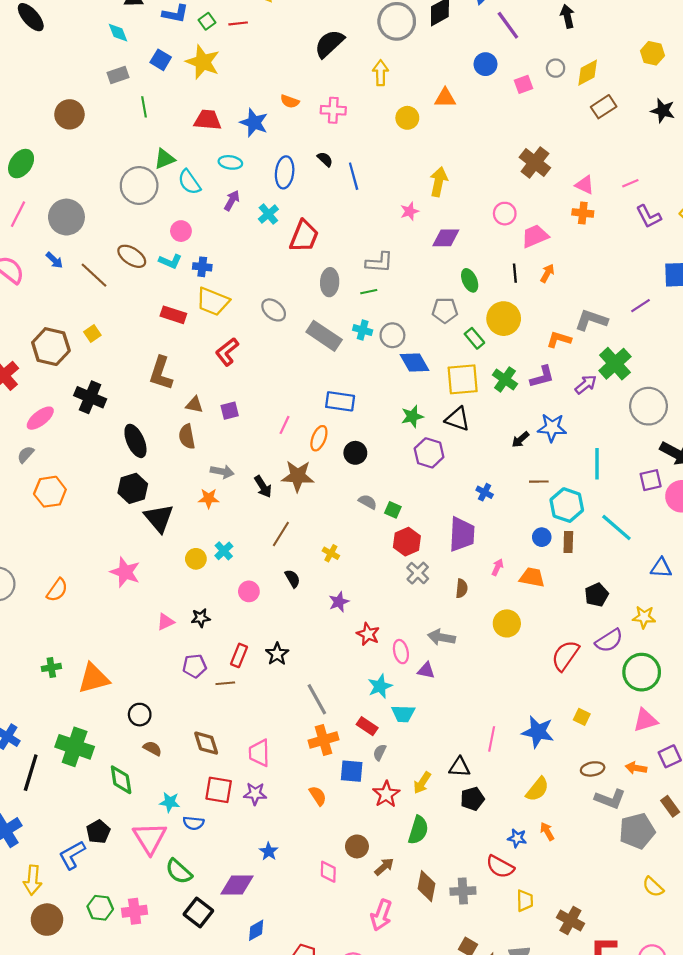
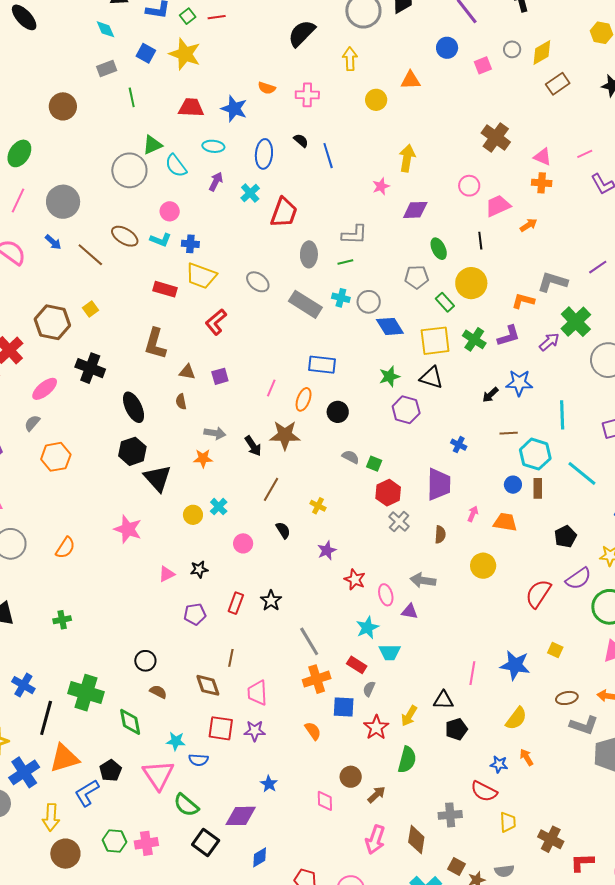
orange arrow: (547, 273) -> (529, 225), moved, turned 30
brown semicircle: (187, 437) -> (181, 402), size x0.7
orange triangle: (94, 678) -> (64, 758), moved
brown line: (225, 683) -> (231, 658), moved, turned -72
brown diamond: (427, 886) -> (416, 840), moved

